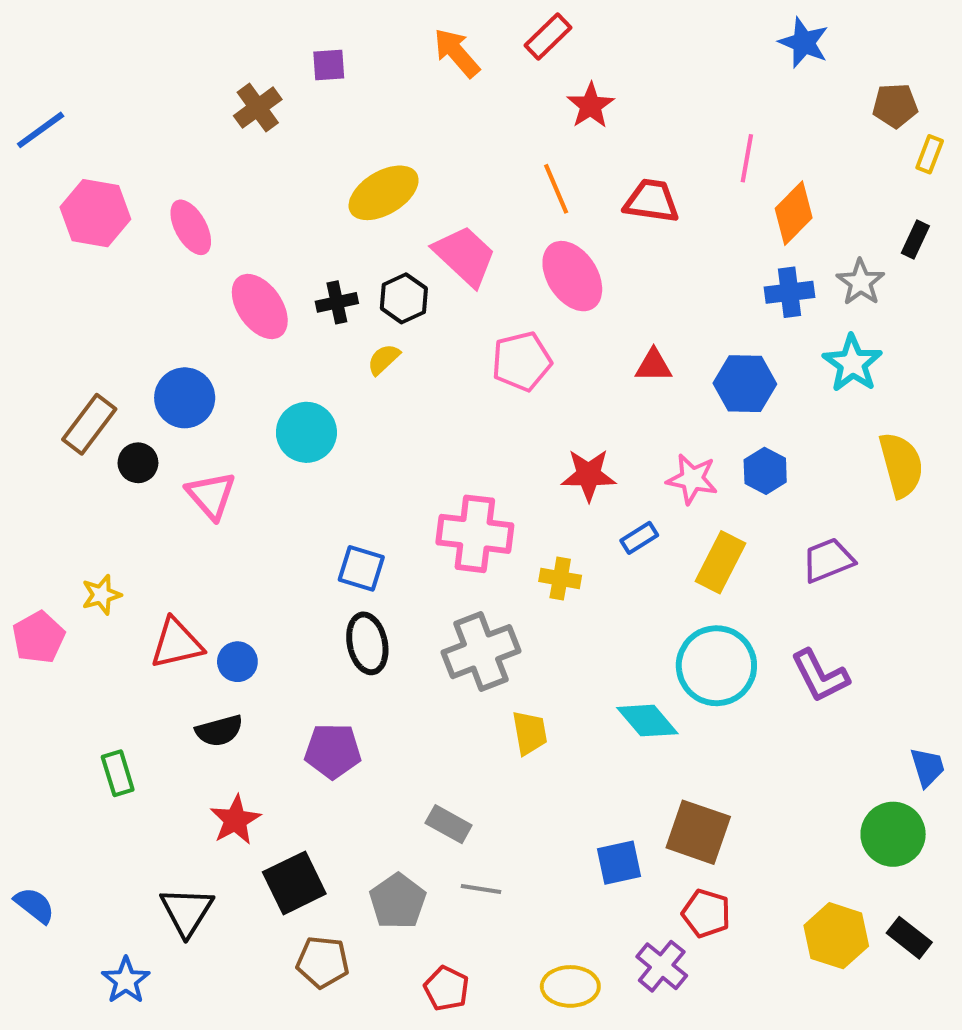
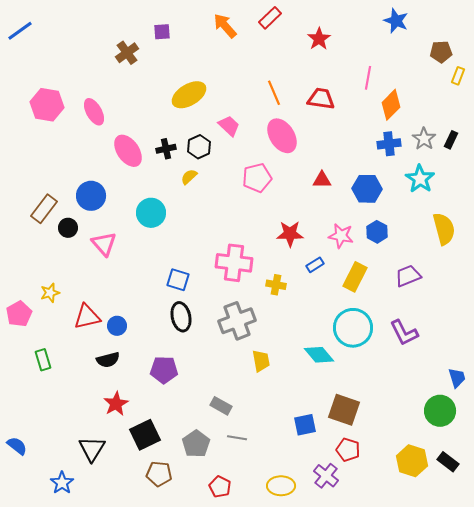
red star: (591, 106) -> (319, 39), moved
blue line: (41, 130) -> (20, 31), moved
black rectangle: (915, 240) -> (451, 140), moved
pink trapezoid: (465, 256) -> (229, 126), size x0.7
green rectangle: (118, 773) -> (43, 360), moved

